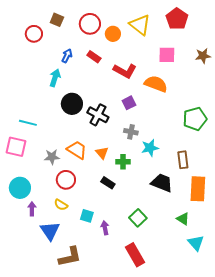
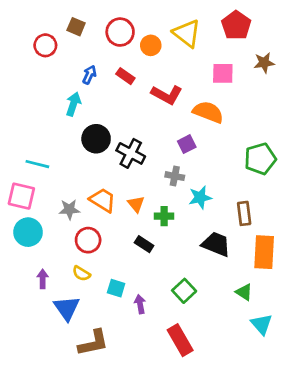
brown star: (203, 56) -> (264, 63), moved
purple square: (129, 103) -> (187, 144), moved
cyan circle: (20, 188) -> (28, 232), moved

